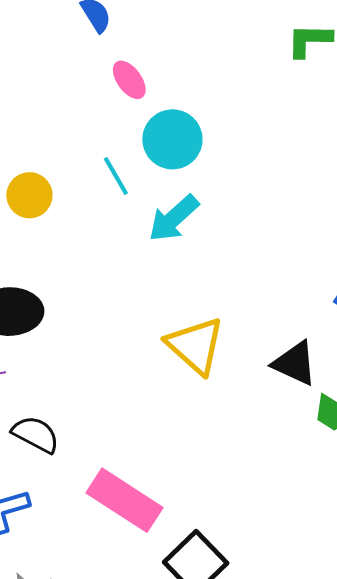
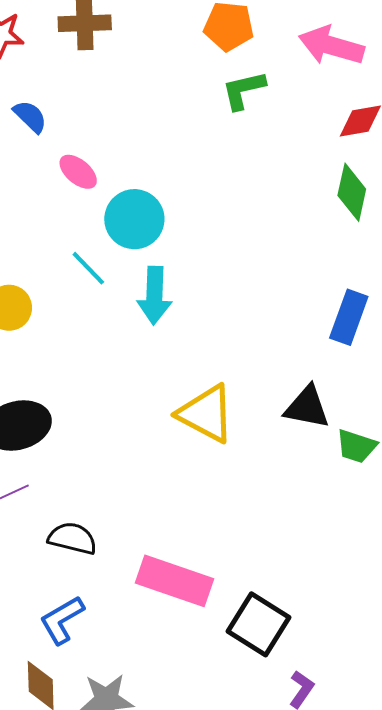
cyan arrow: (174, 218) -> (154, 295), turned -32

